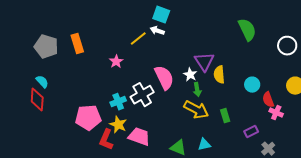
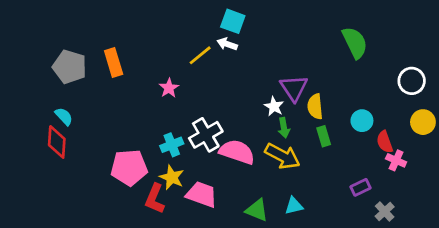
white circle: (287, 46) -> (412, 81), moved
pink semicircle: (164, 78) -> (237, 152), moved, turned -45
green rectangle: (225, 116) -> (324, 136), moved

